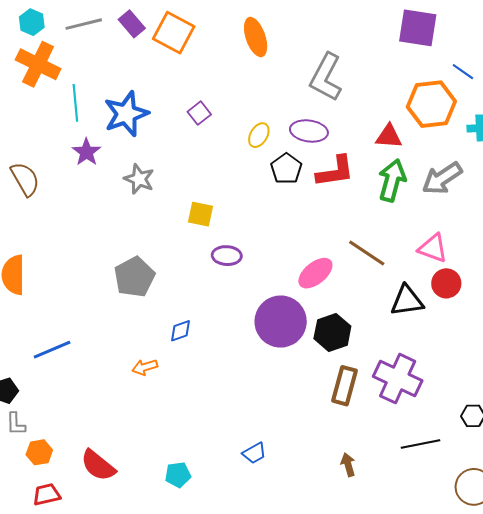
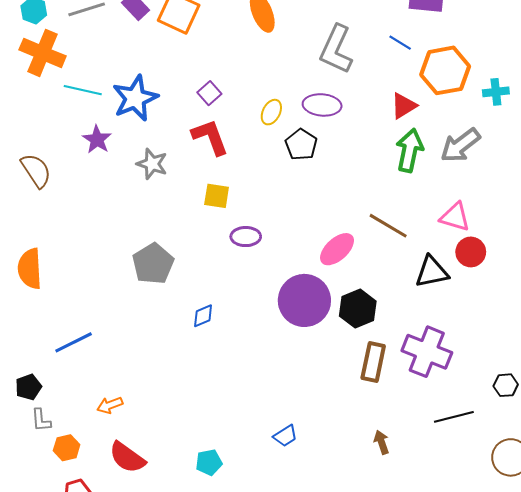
blue line: (463, 72) -> (400, 43), moved
cyan line: (75, 103) -> (83, 90), turned -69
red triangle: (389, 136) -> (404, 106), turned -32
red L-shape: (335, 171) -> (210, 137), moved, turned -99
orange arrow: (145, 367) -> (110, 405), moved

